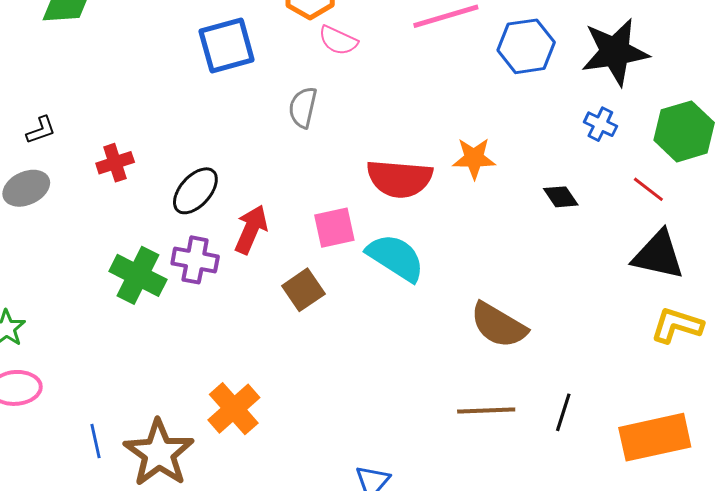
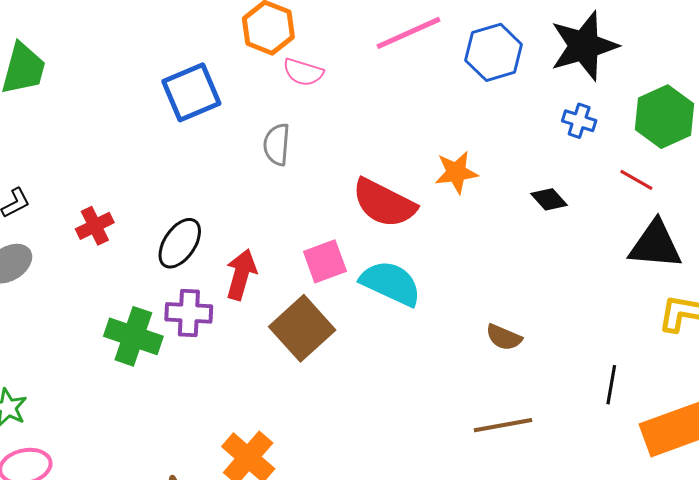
red semicircle: (400, 179) -> (384, 203), turned 30
brown square: (303, 290) -> (302, 328), size x1.5
brown semicircle: (499, 325) -> (504, 337), size x0.6
black line: (563, 412) -> (611, 385), moved

